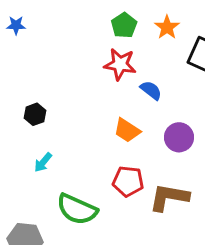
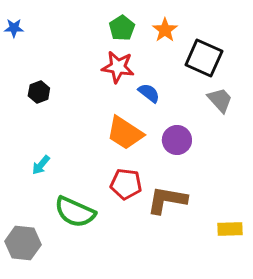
black hexagon: (35, 114) -> (39, 92), moved
orange trapezoid: (127, 130) -> (125, 133), size x1.4

